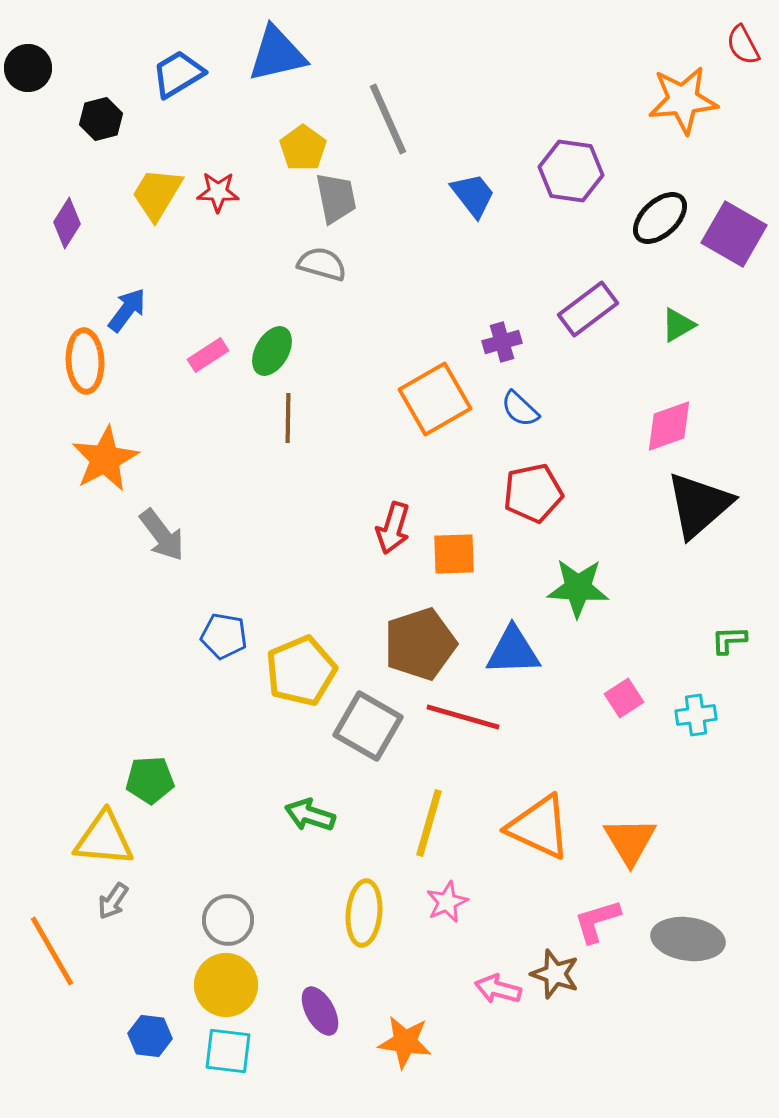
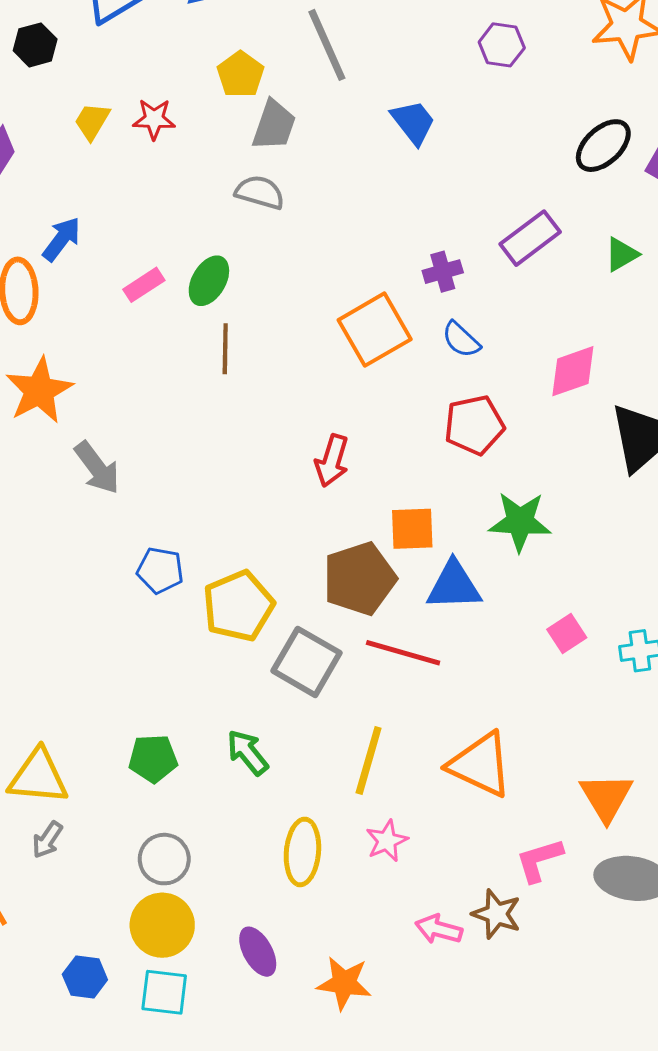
purple hexagon: (571, 171) -> (502, 45), moved, size x0.7
yellow trapezoid: (157, 194) -> (92, 121), size x0.7
gray trapezoid: (336, 198) -> (274, 125), turned 30
pink diamond: (669, 426) -> (573, 371), moved
orange square: (454, 554) -> (412, 529), moved
green pentagon: (150, 780) -> (153, 758), moved
green arrow: (310, 815) -> (248, 752), turned 33
orange triangle: (630, 841) -> (606, 797), moved

